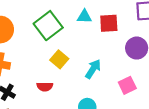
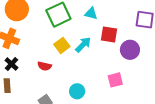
red square: (109, 23) -> (109, 34), moved
cyan arrow: (93, 69) -> (83, 45), moved

